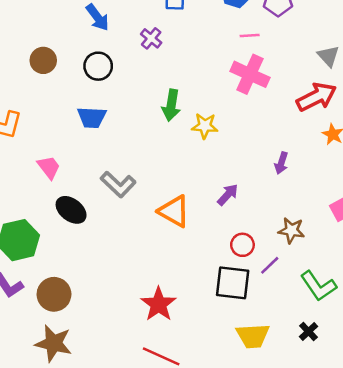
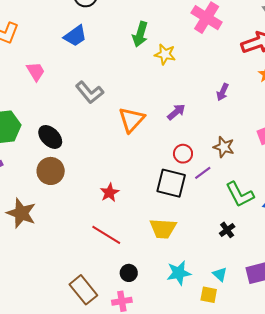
blue trapezoid: (92, 117) -> (75, 36), turned -45
black ellipse: (71, 210) -> (50, 137), moved
orange triangle: (174, 211) -> (132, 120), turned 36
brown circle: (54, 294) -> (51, 171), moved
red star: (158, 304) -> (110, 193), size x0.7
yellow trapezoid: (253, 336) -> (163, 229), moved

